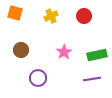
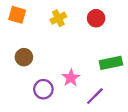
pink star: (64, 52) -> (71, 78), moved
purple line: (92, 79) -> (95, 96), moved, turned -36

